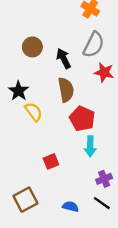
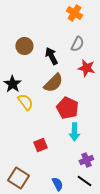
gray semicircle: (94, 45) -> (77, 44), size x0.7
brown semicircle: (66, 90) -> (53, 83), turned 55
brown square: (25, 200) -> (18, 178), turned -30
blue semicircle: (71, 207) -> (57, 184), turned 48

